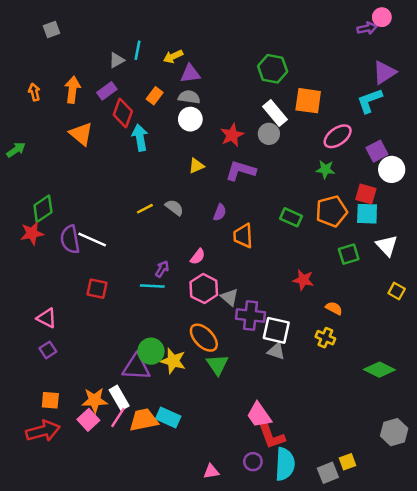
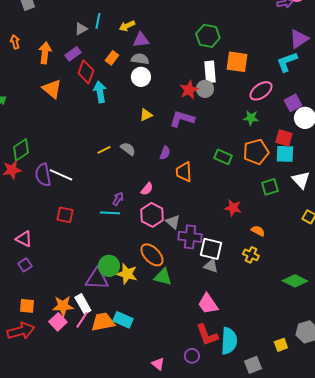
orange arrow: (34, 92) -> (15, 42), moved
white rectangle: (275, 113) -> (210, 72), turned 35
red star: (232, 135) -> (189, 90), moved
green triangle: (217, 365) -> (163, 277), turned -42
pink trapezoid: (259, 415) -> (208, 304), moved
yellow square: (347, 462) -> (281, 345), moved
cyan semicircle: (285, 464) -> (229, 341), moved
pink triangle: (211, 471) -> (158, 364), turned 48

